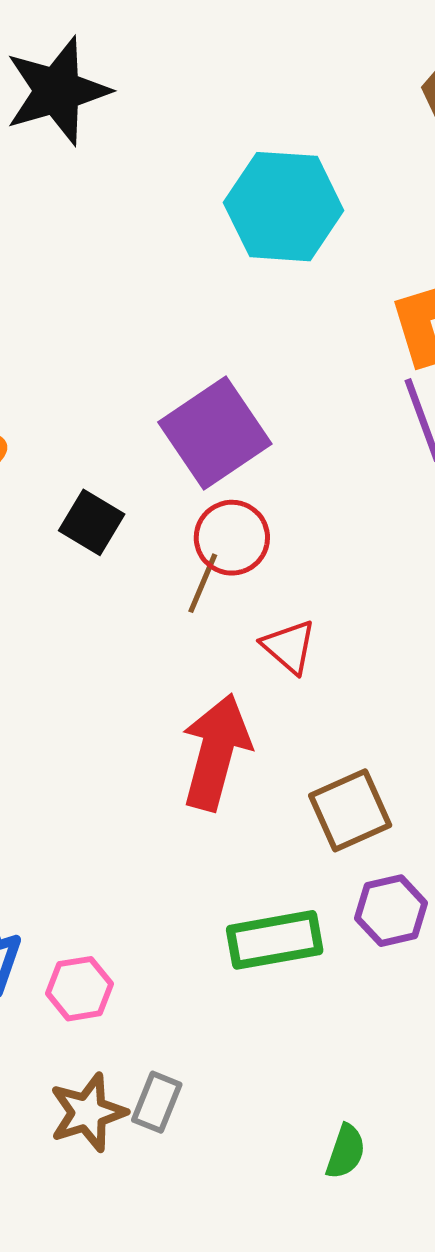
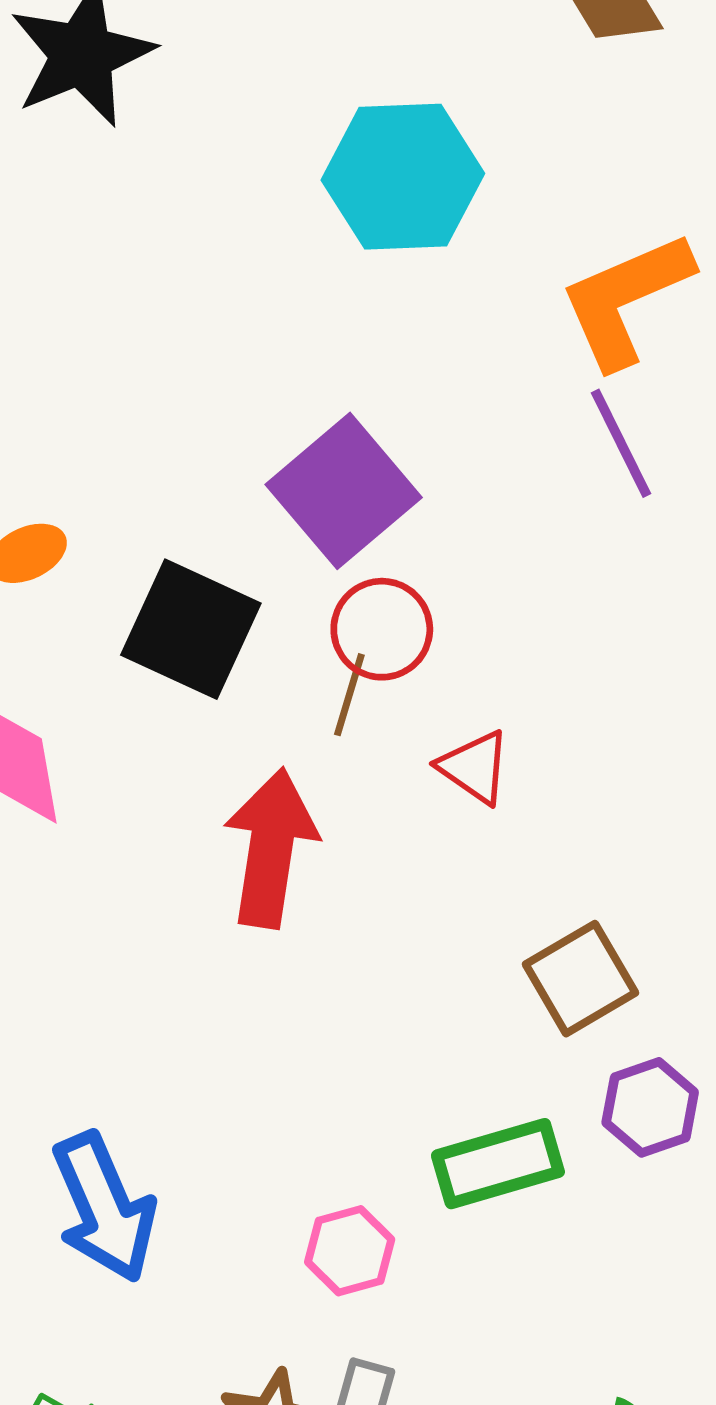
black square: (92, 522) -> (191, 629), size x1.6
red arrow: (216, 752) -> (271, 848), moved
pink hexagon: (80, 989) -> (350, 1251), moved

